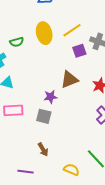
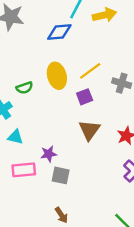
purple square: (79, 51) -> (85, 97), moved
brown triangle: (69, 79) -> (89, 130), turned -30
purple star: (50, 97) -> (49, 154), moved

